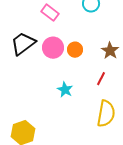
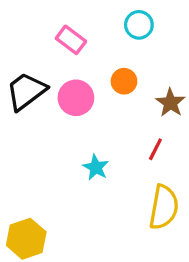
orange circle: (75, 50) -> (124, 81), moved

